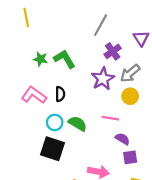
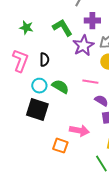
purple cross: (113, 51) -> (92, 21), turned 35
green L-shape: (65, 59) -> (62, 28), moved
pink L-shape: (34, 95) -> (20, 61), turned 75

